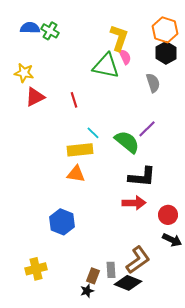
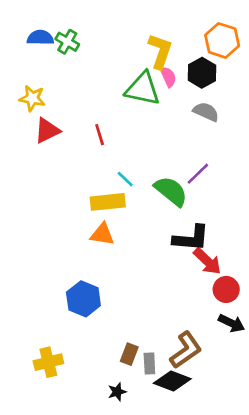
black hexagon: (166, 53) -> (202, 73), moved
gray semicircle: (153, 83) -> (206, 112), turned -48
red arrow: (134, 203) -> (207, 261), moved, turned 45
brown rectangle: (93, 276) -> (129, 354), moved

